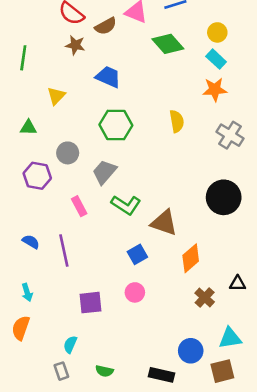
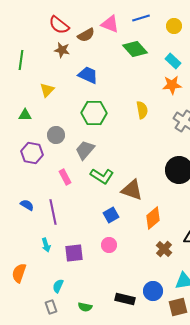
yellow circle: (217, 32) -> (174, 26), moved
cyan arrow: (27, 292) -> (46, 245), moved
black rectangle: (161, 375) -> (125, 299), moved

